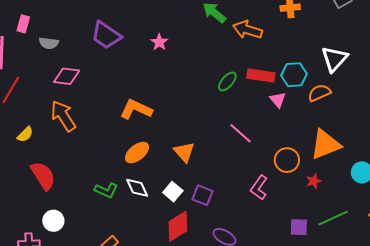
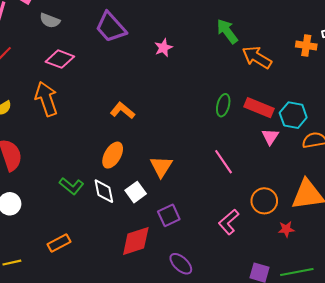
green ellipse: (227, 81) -> (223, 105), turned -40
orange L-shape: (136, 109) -> (122, 111), size x0.7
orange ellipse: (137, 153) -> (113, 155), turned -35
white square: (173, 192) -> (136, 192), moved
purple square: (202, 195) -> (169, 215), turned 30

